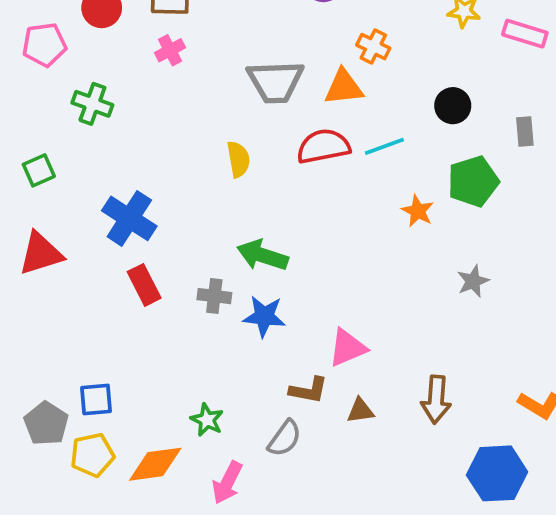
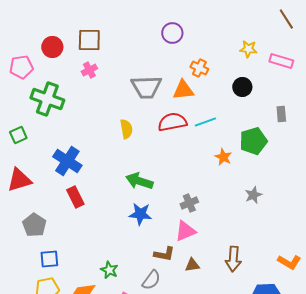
green cross: (92, 104) -> (47, 99), size x1.5
black circle: (453, 106) -> (242, 87), moved
gray cross: (214, 296) -> (189, 203), moved, turned -30
gray pentagon: (46, 424) -> (34, 225), moved

